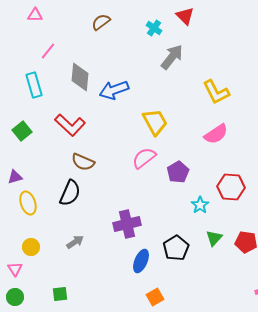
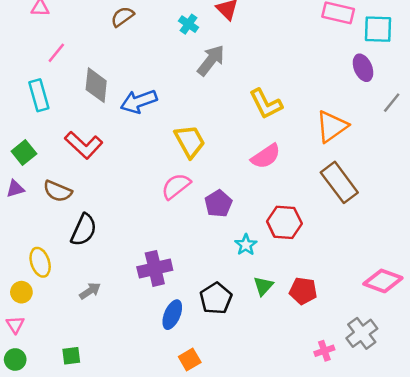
brown semicircle: (83, 162) -> (58, 191), moved
purple triangle: (15, 177) -> (15, 189), moved
yellow ellipse: (28, 203) -> (40, 262), moved
yellow circle: (31, 247) -> (21, 292), moved

